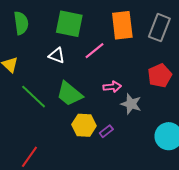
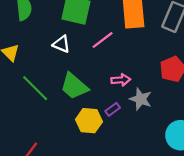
purple rectangle: (106, 131) -> (113, 109), moved

